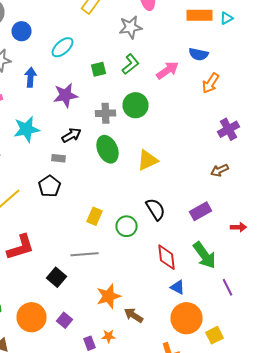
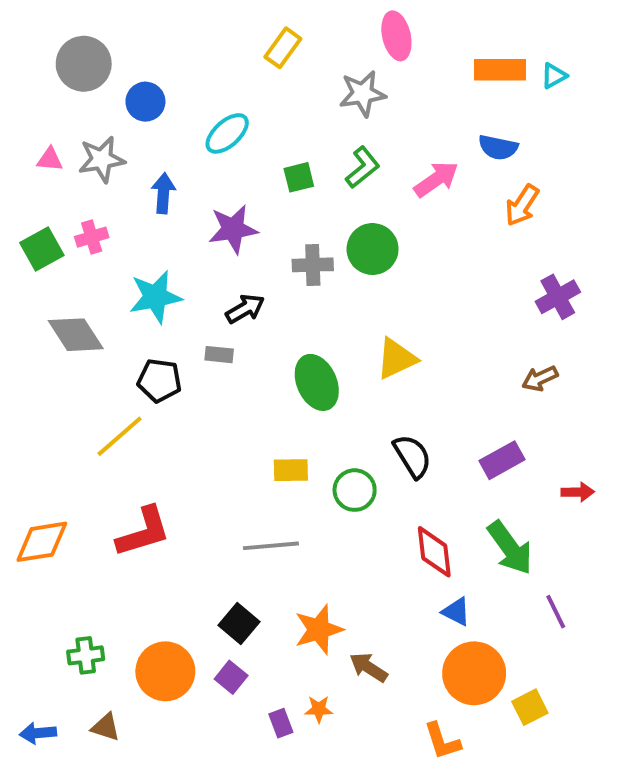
green ellipse: (108, 149) -> (317, 382), moved
black pentagon: (50, 186) -> (159, 380), moved, turned -30
yellow rectangle: (94, 216) -> (291, 470), turned 66
black square: (56, 277) -> (239, 624), moved

